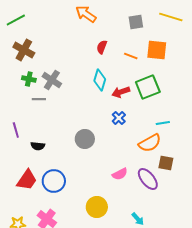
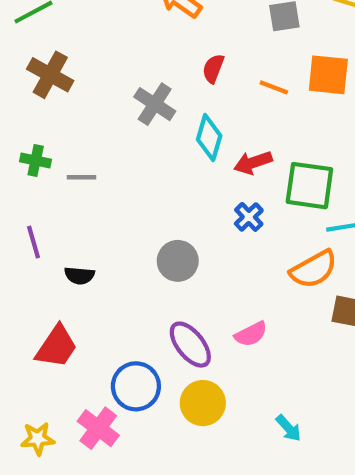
green cross: (29, 79) -> (36, 161), moved
gray cross: (52, 80) -> (155, 104), moved
green square: (148, 87) -> (309, 186), moved, turned 30
purple ellipse: (148, 179) -> (190, 345), moved
blue circle: (54, 181) -> (136, 386), moved

